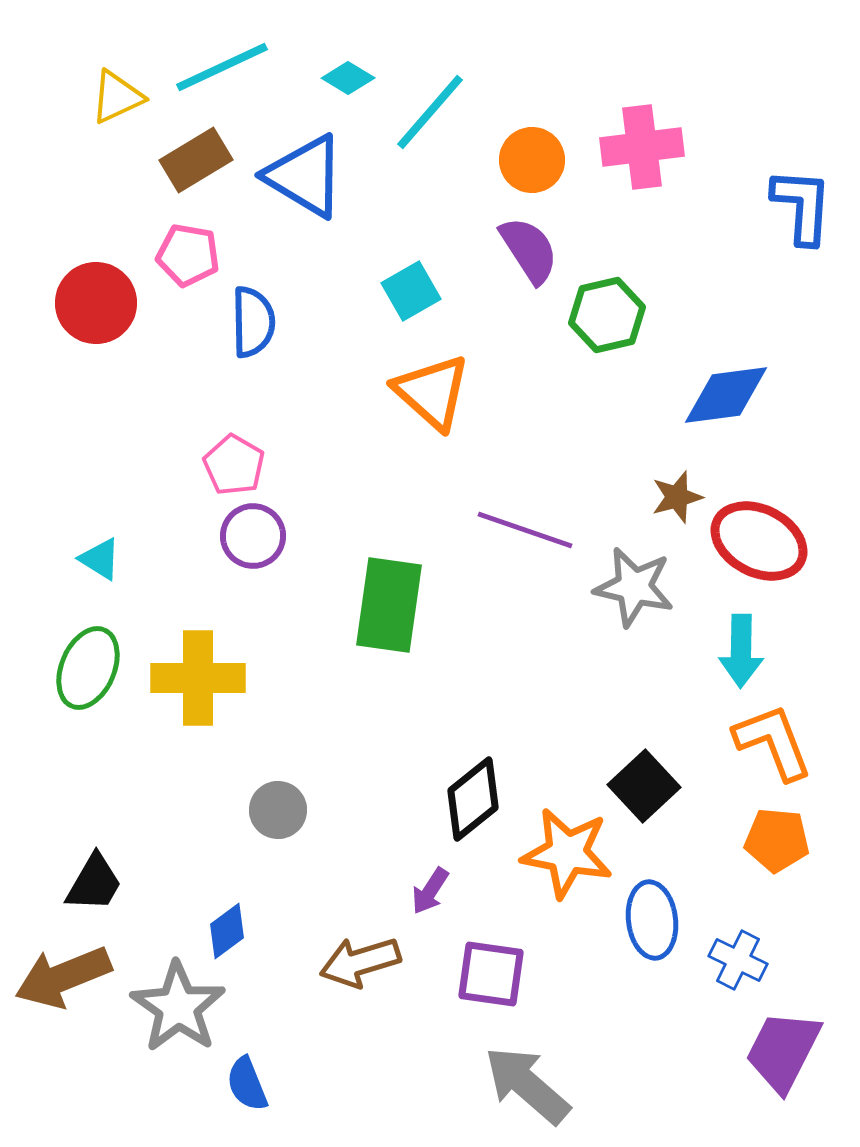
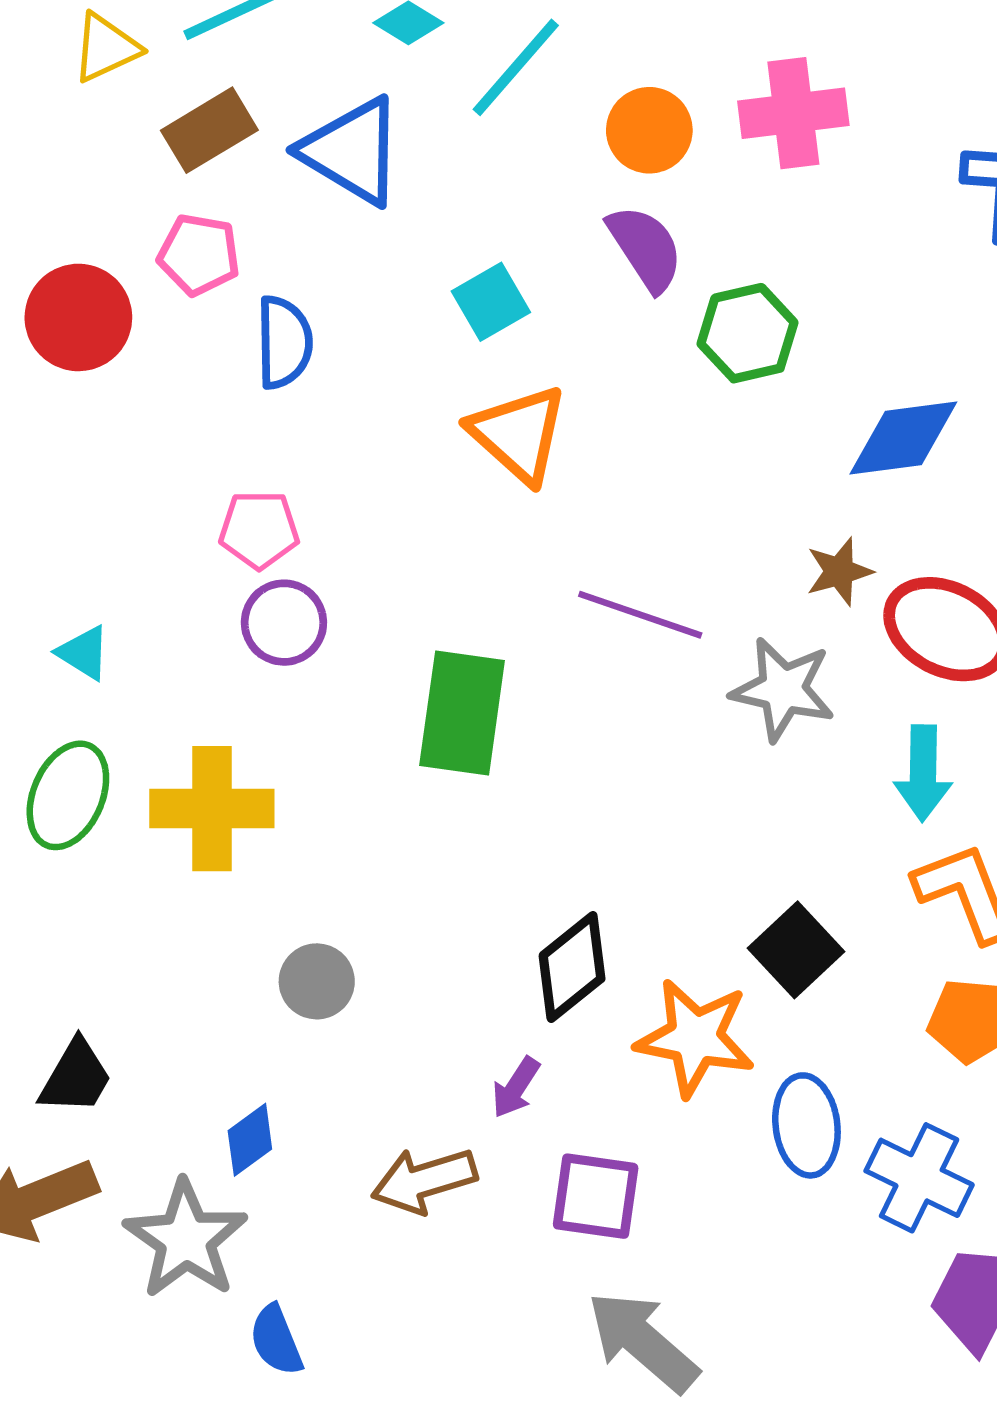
pink pentagon: (234, 465) -> (259, 530), turned -30
blue cross: (738, 960) -> (919, 1178), size x1.4

